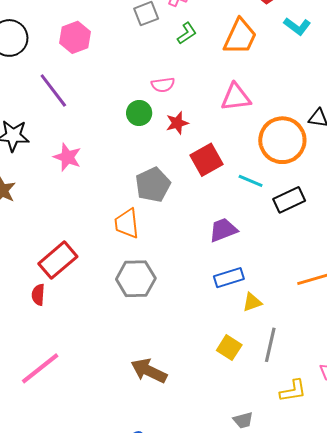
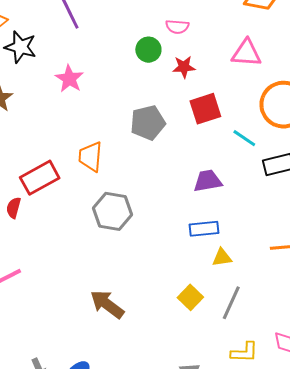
orange trapezoid: (127, 223) -> (91, 157), moved

